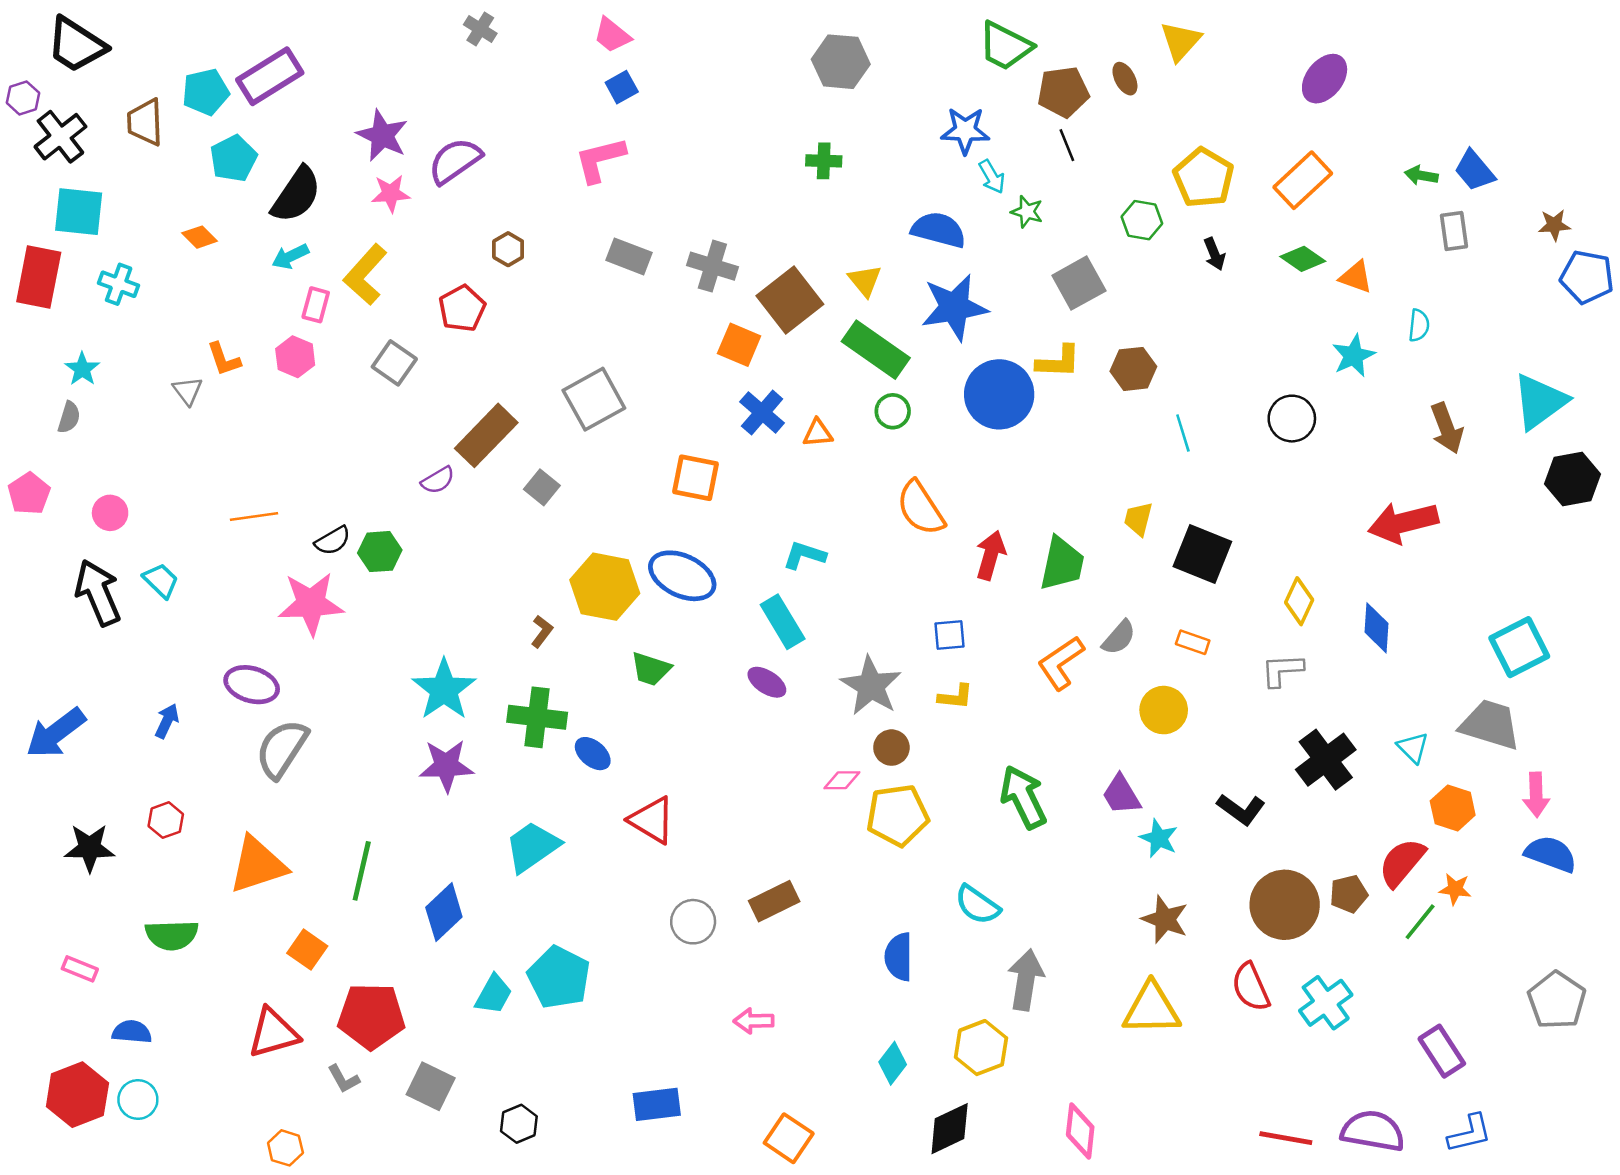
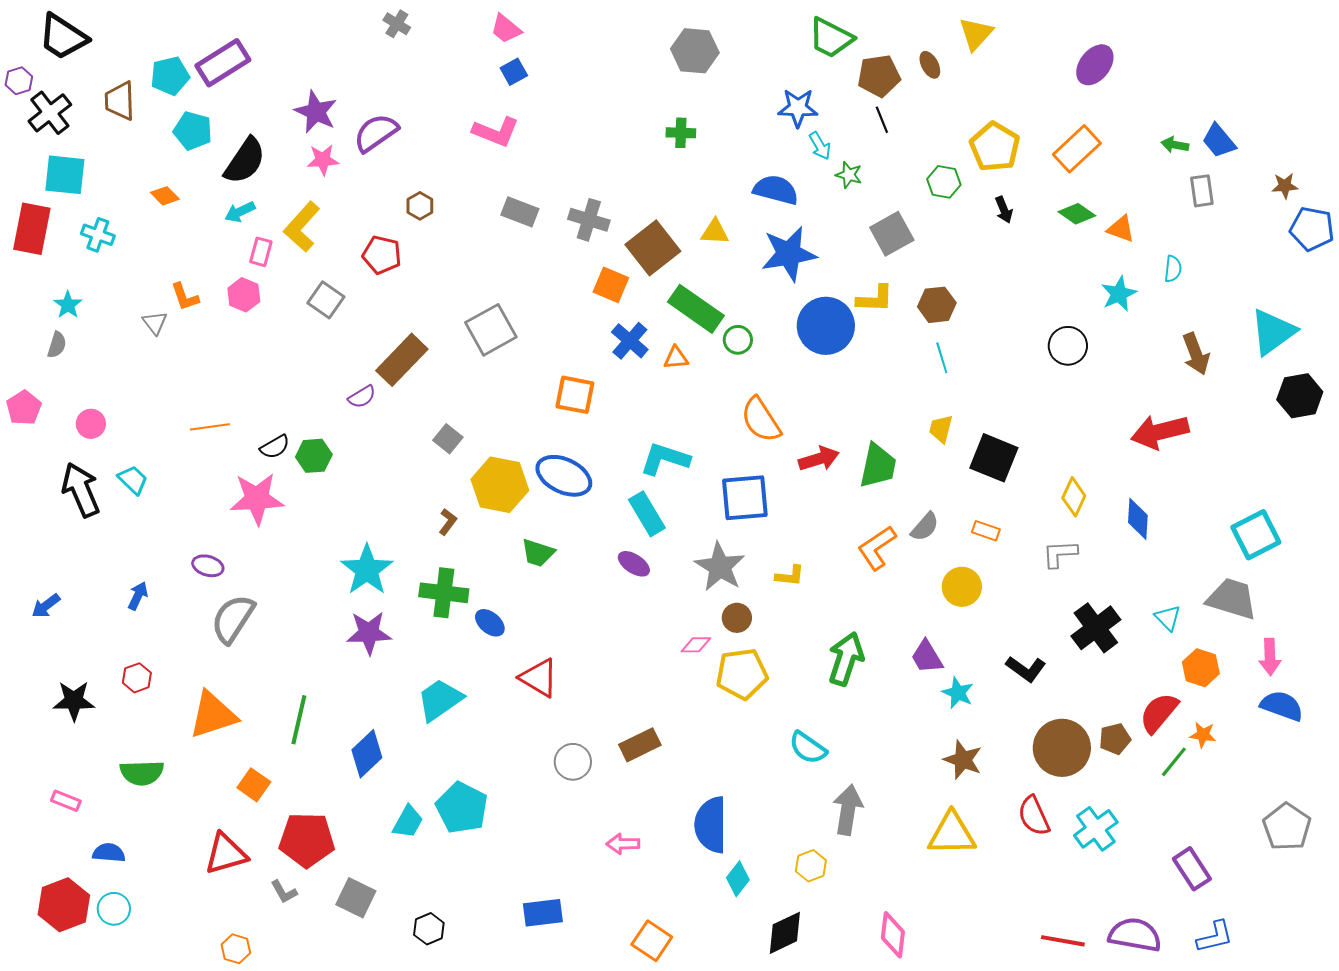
cyan pentagon: (233, 158) -> (193, 131), turned -30
pink L-shape: (600, 160) -> (496, 132), turned -144
yellow triangle: (865, 281) -> (715, 232), turned -48
red pentagon: (462, 308) -> (382, 255), turned -30
green rectangle: (876, 350) -> (696, 309), moved
cyan line: (1183, 433) -> (942, 358), moved
gray square: (542, 487) -> (448, 439), moved
cyan L-shape: (804, 555) -> (665, 459), size x1.4
red arrow: (991, 555) -> (819, 459), turned 57
blue square: (950, 635) -> (745, 498), moved, size x1.8
purple ellipse: (252, 685) -> (208, 566), size x0.7
blue arrow: (56, 733) -> (46, 606), size x0.6
green arrow: (1023, 797) -> (846, 659), turned 44
blue semicircle: (899, 957) -> (711, 825), moved, size x1.4
yellow hexagon: (981, 1048) -> (811, 866), size x0.7

